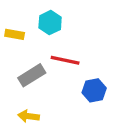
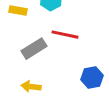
blue hexagon: (94, 90) -> (92, 78), moved

